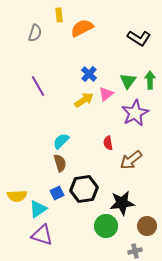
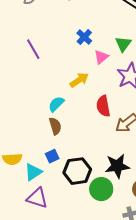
yellow arrow: (84, 100) -> (79, 80), moved
red semicircle: (108, 143) -> (103, 106), size x1.5
black hexagon: (84, 189) -> (77, 171), moved

